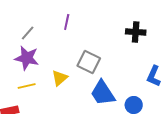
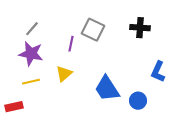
purple line: (67, 22) -> (71, 44), moved
gray square: (89, 62) -> (93, 30), moved

